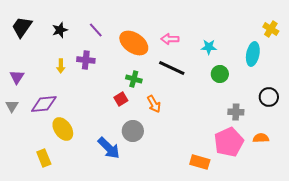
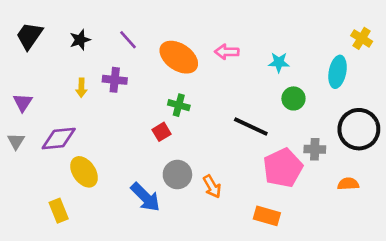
black line: (172, 68) -> (251, 127), moved
black circle: (269, 97) -> (359, 129), size x1.6
orange arrow: (154, 104) -> (212, 187), moved
pink pentagon: (229, 142) -> (283, 168), moved

